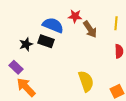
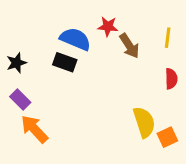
black star: (26, 44) -> (16, 63), moved
yellow semicircle: (86, 81) -> (144, 122), moved

